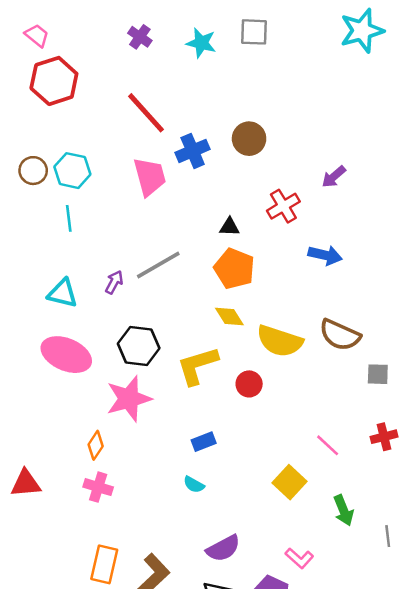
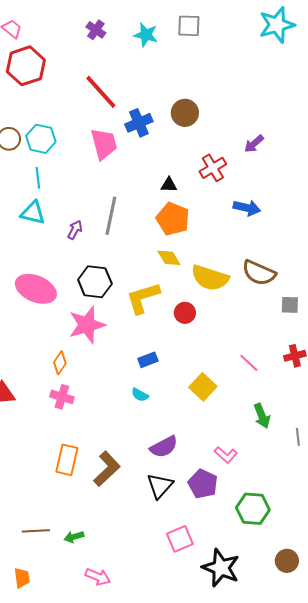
gray line: (158, 265) -> (111, 216), turned -48
cyan triangle: (63, 293) -> (33, 213), moved
yellow square: (290, 482) -> (203, 387), moved

